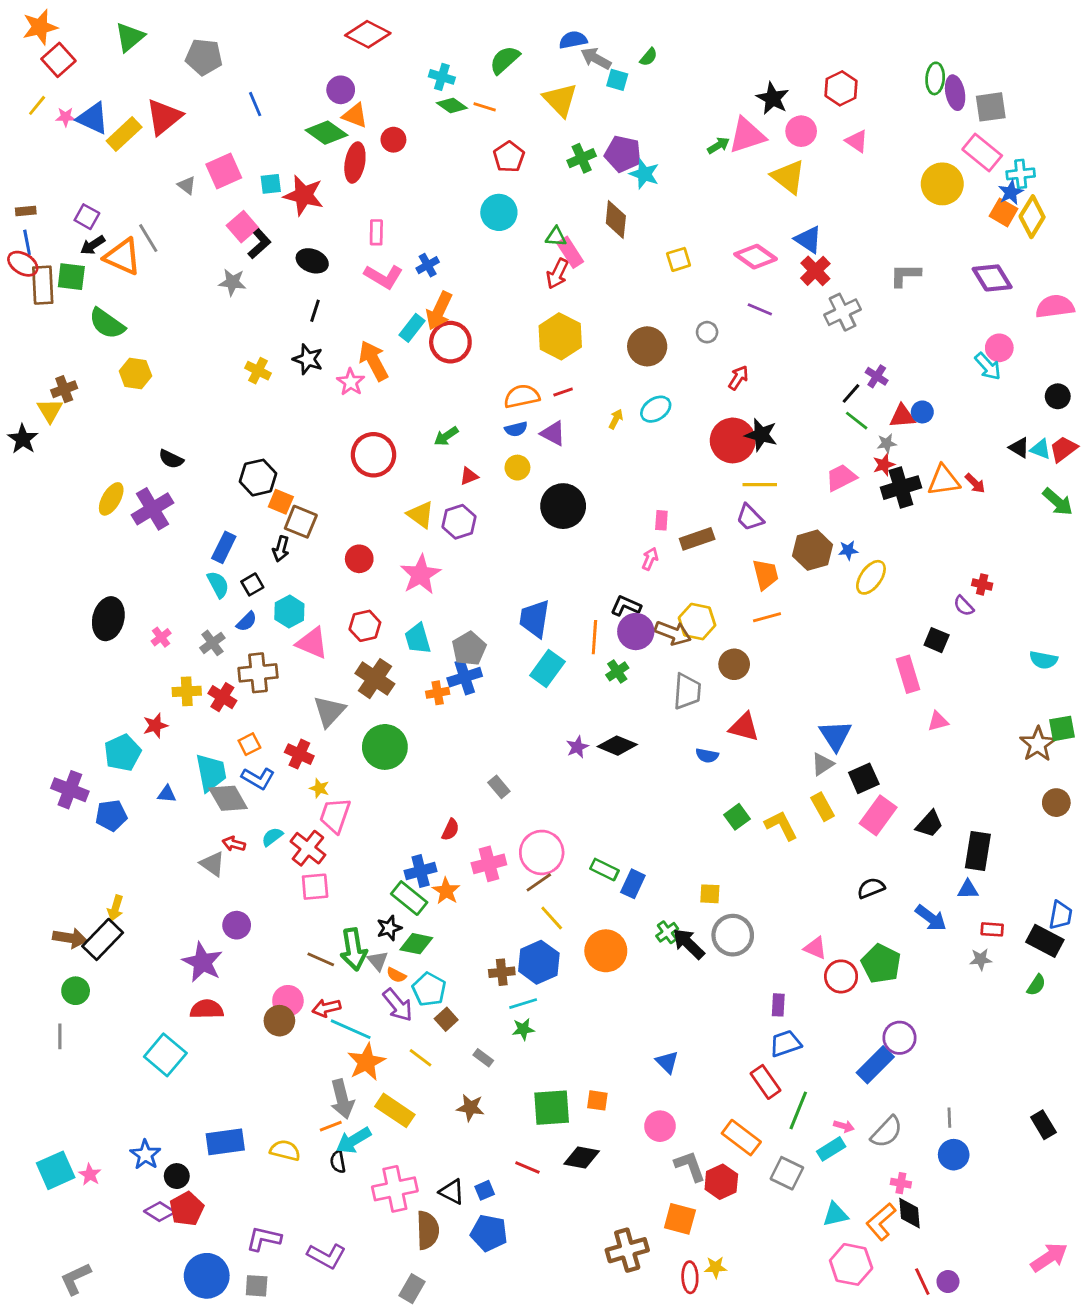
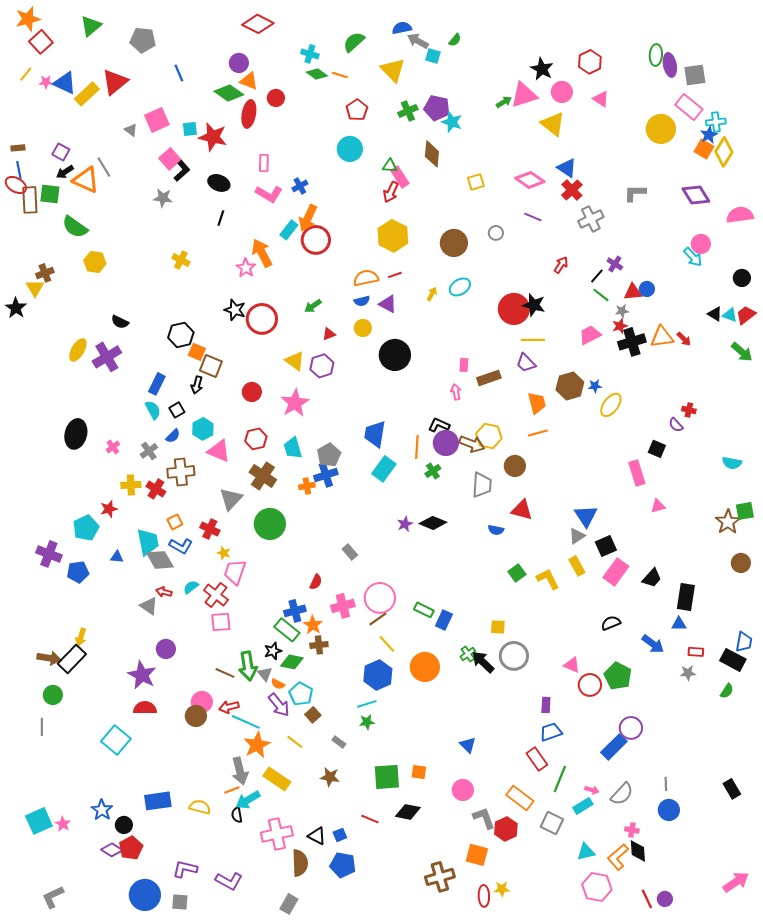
black star: (308, 359) -> (235, 310), moved
red arrow: (738, 378) -> (561, 265), moved
pink arrow: (650, 559) -> (456, 392), turned -35
brown cross: (502, 972) -> (319, 645), moved

